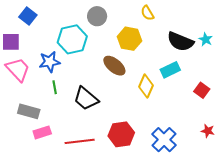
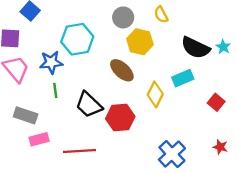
gray circle: (97, 16) -> (123, 17), moved
red hexagon: (121, 134) -> (120, 118), moved

